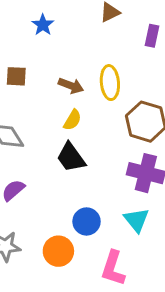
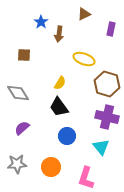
yellow ellipse: (110, 83) -> (84, 59), turned -65
brown arrow: (71, 86) -> (59, 34), moved, turned 77
blue circle: (87, 221) -> (67, 136), moved

